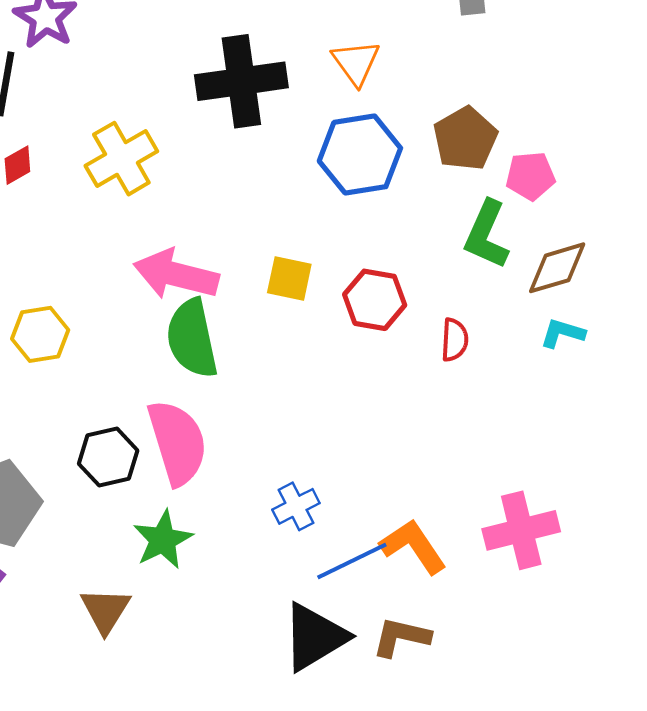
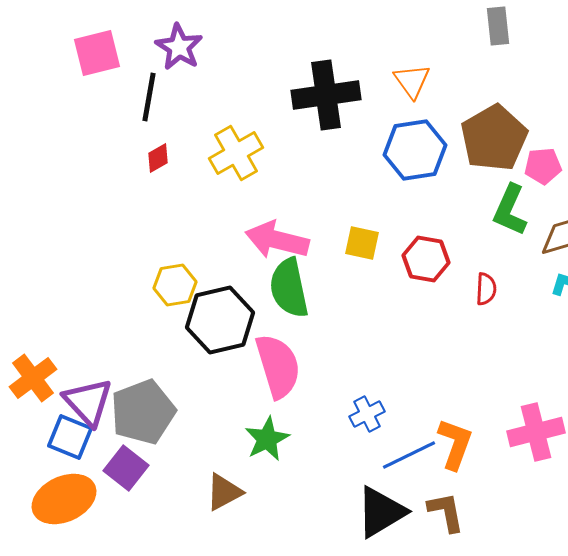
brown pentagon: (465, 139) -> (494, 138), size x1.4
black hexagon: (108, 457) -> (220, 320), moved, size x1.5
orange L-shape: (413, 546) -> (455, 444), turned 54
brown triangle: (105, 610) -> (224, 492), turned 30
brown L-shape: (401, 637) -> (446, 512), turned 66

